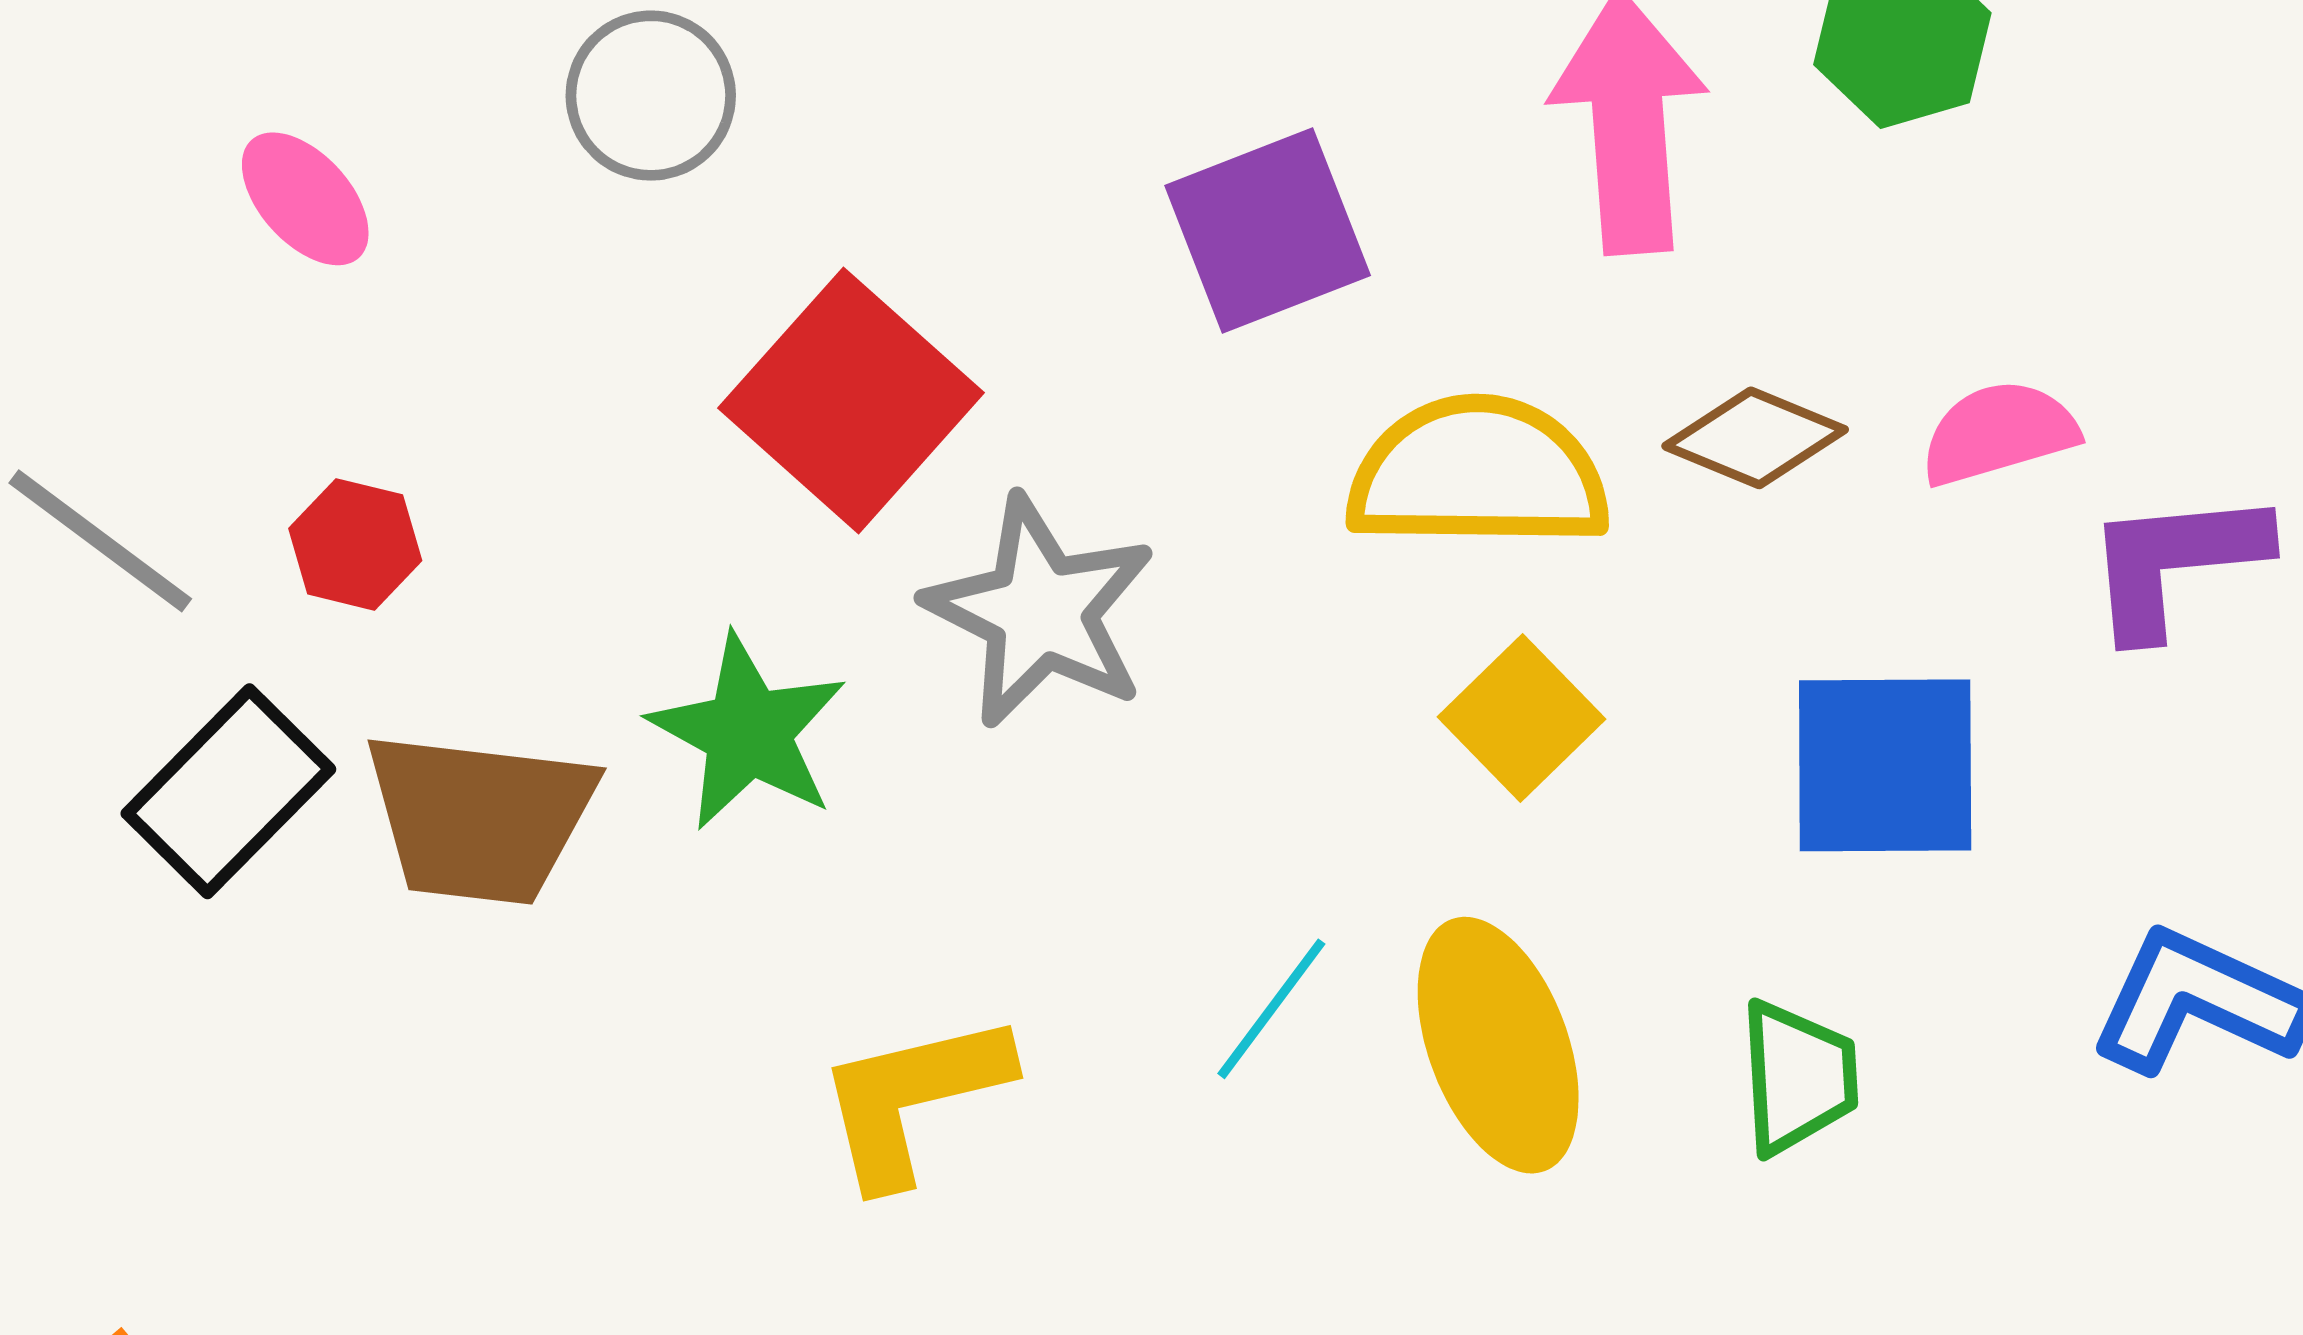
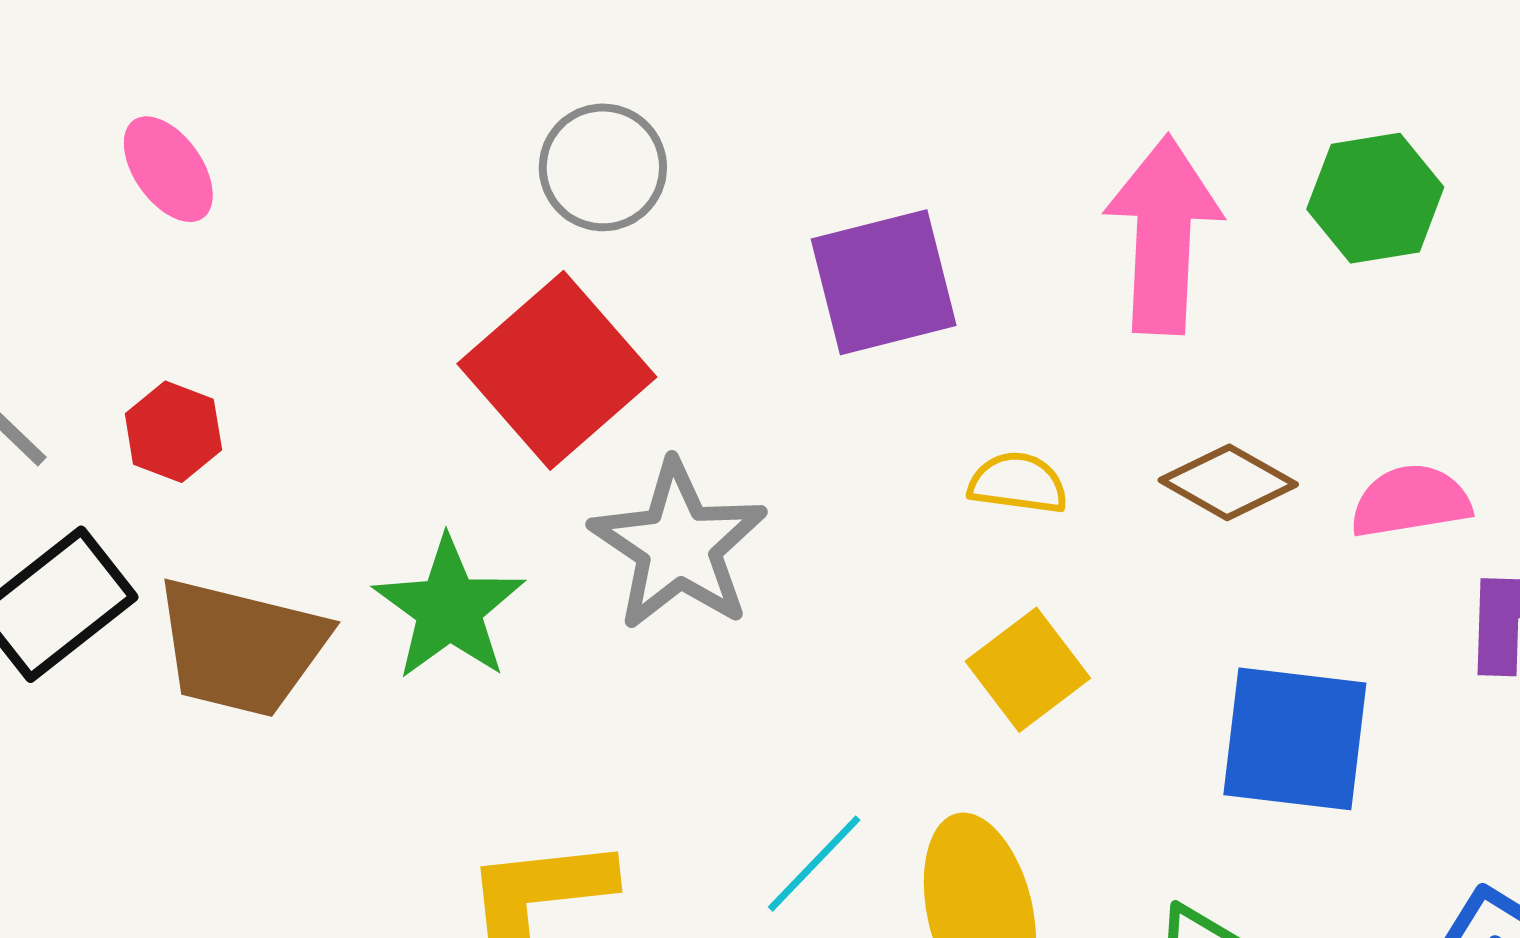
gray circle: (651, 96) -> (603, 167), moved
yellow semicircle: (1478, 473) -> (1018, 483), size x0.5

